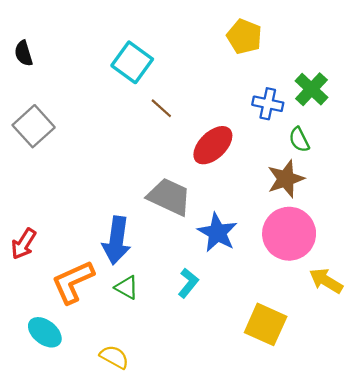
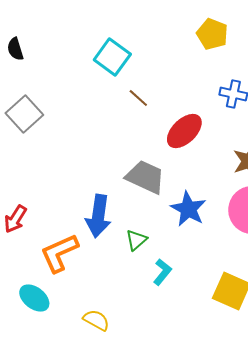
cyan L-shape: (188, 283) -> (162, 272), moved
green triangle: (127, 287) -> (136, 240), moved, turned 50

